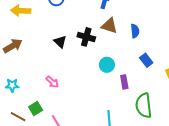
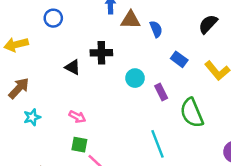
brown triangle: (109, 26) -> (131, 20), moved
cyan star: (12, 85) -> (32, 117), moved
green square: (36, 109) -> (79, 145), moved, turned -32

